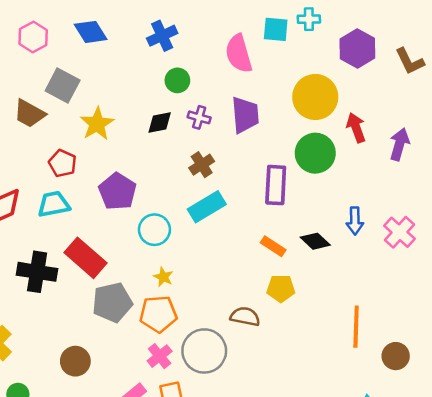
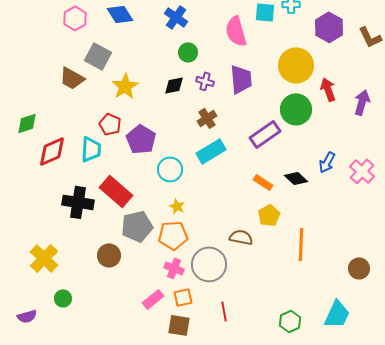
blue cross: (162, 36) -> (176, 17), turned -30
red pentagon: (63, 163) -> (110, 124), moved
purple rectangle: (276, 185) -> (265, 134), turned 52
cyan trapezoid: (54, 204) -> (91, 149), turned 104
blue arrow: (355, 221) -> (327, 162), turned 30
yellow pentagon: (281, 288) -> (269, 215), turned -30
orange line: (356, 327) -> (301, 244), moved
pink cross: (160, 356) -> (174, 268), turned -30
brown circle: (75, 361) -> (109, 255), moved

